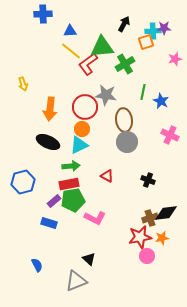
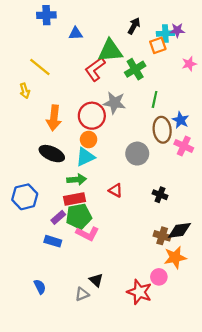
yellow line: (71, 51) -> (40, 67), moved
blue star: (161, 101) -> (181, 120), moved
brown ellipse: (124, 120) -> (162, 130), moved
pink L-shape: (95, 218) -> (87, 234), moved
brown cross: (150, 218) -> (162, 236), turned 35
red star: (140, 237) -> (139, 292), moved, turned 30
orange star: (162, 238) -> (175, 257), size x1.5
gray triangle: (76, 281) -> (82, 294), moved, size x0.6

